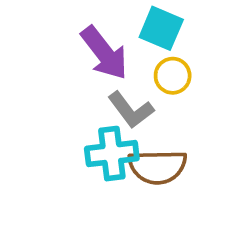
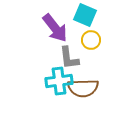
gray L-shape: (131, 110) -> (69, 58), turned 30

